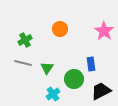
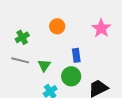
blue rectangle: (91, 64) -> (76, 55), moved

